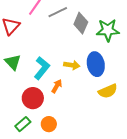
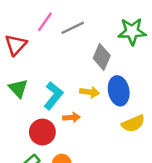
gray diamond: (81, 23) -> (102, 57), moved
green star: (108, 30) -> (132, 31), moved
orange arrow: (57, 86) -> (71, 117), turned 56

